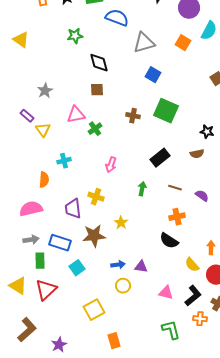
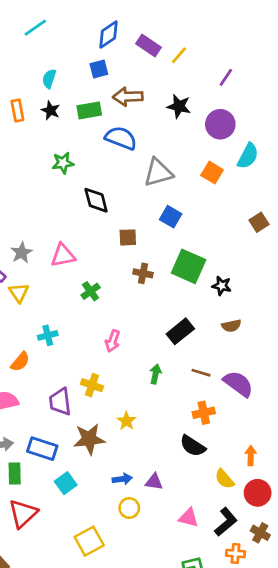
brown square: (97, 90) -> (128, 237), moved
gray star: (45, 91) -> (22, 253), moved
pink triangle: (76, 115) -> (63, 255), moved
black star: (207, 132) -> (222, 286), moved
orange semicircle: (44, 180) -> (20, 362), turned 35
purple semicircle: (202, 196) -> (238, 384), size x1.6

